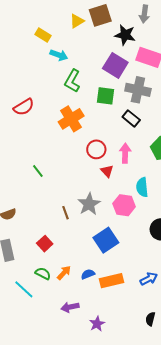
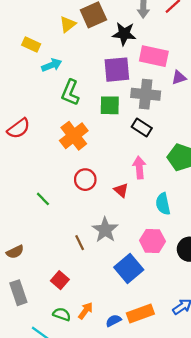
cyan arrow: (59, 55) -> (52, 65), turned -36
purple square: (115, 65) -> (117, 70), turned -30
red circle: (96, 149) -> (85, 180), moved
pink hexagon: (124, 205) -> (152, 241), moved
blue semicircle: (88, 274) -> (113, 321), moved

